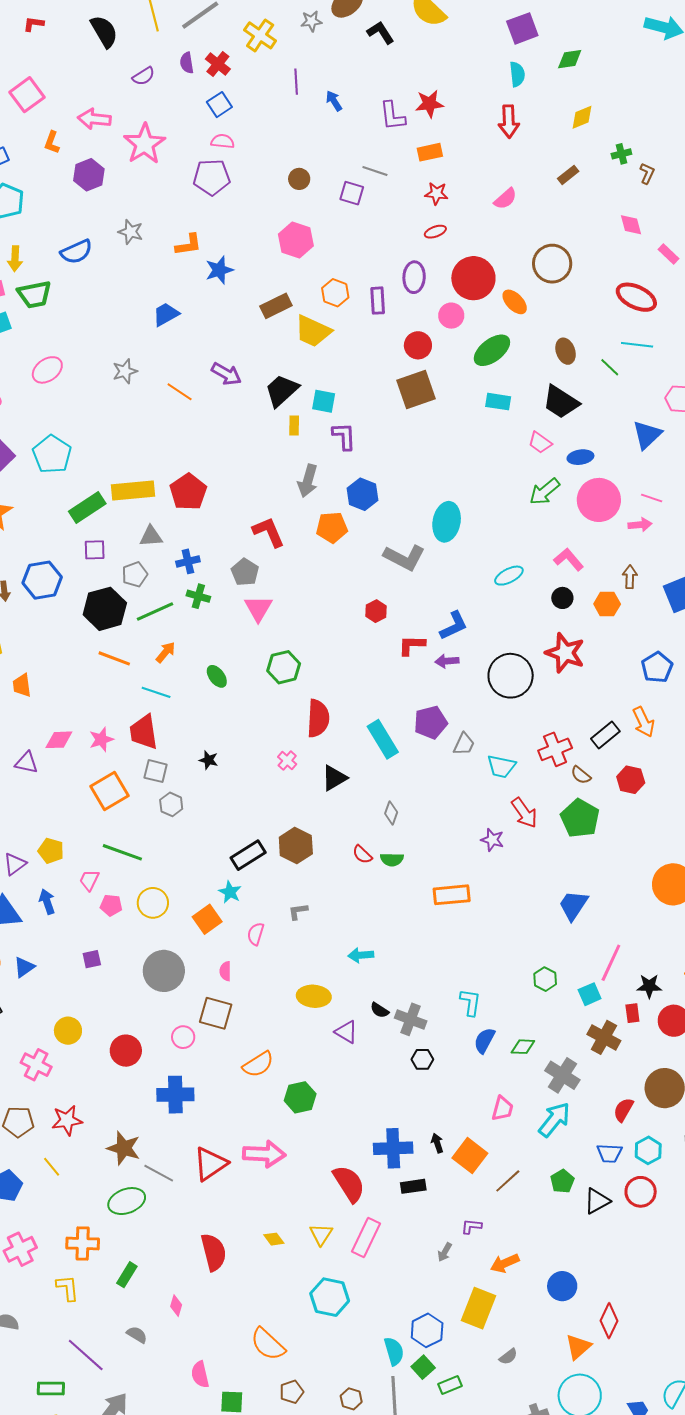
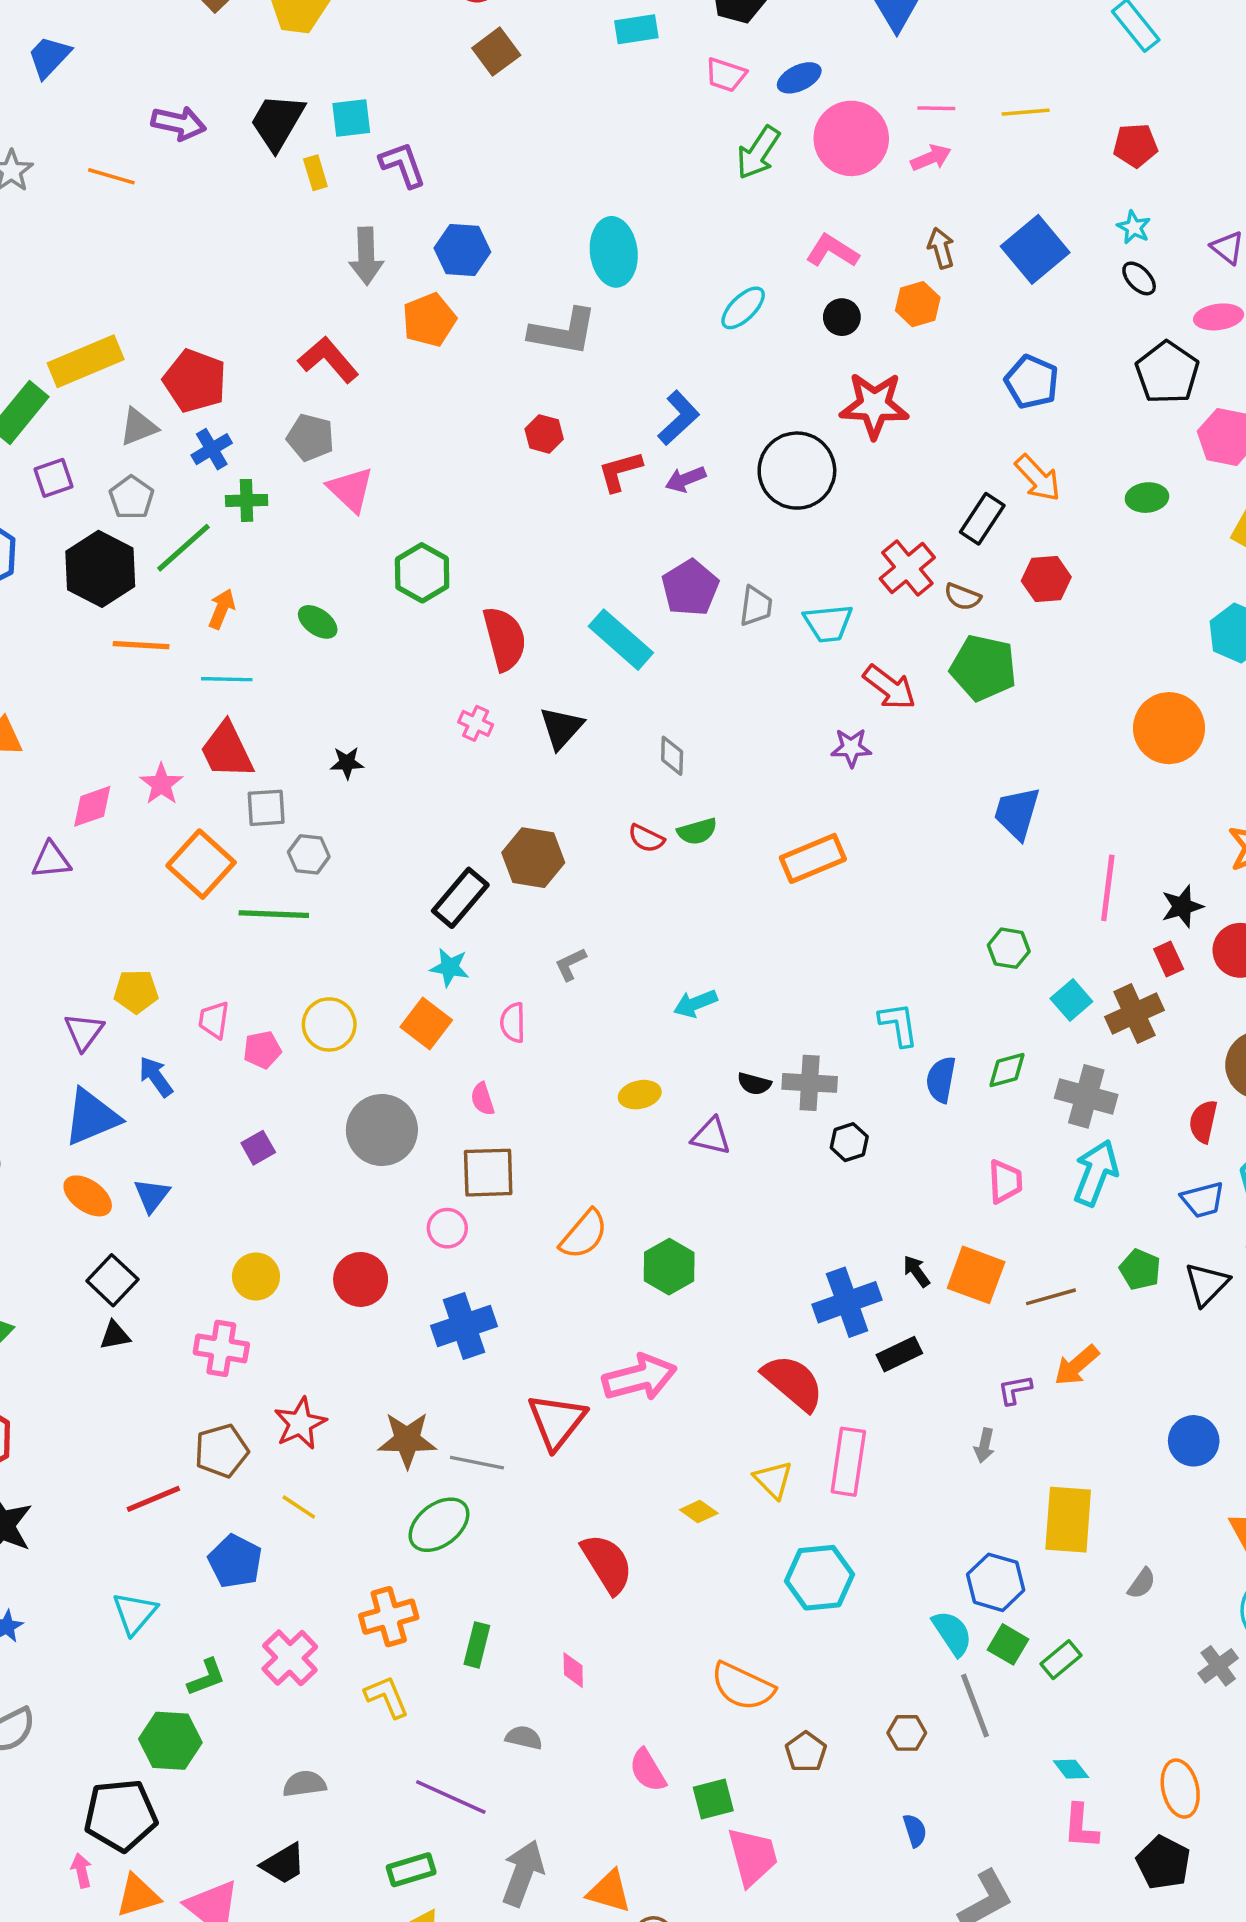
brown square: (416, 389) -> (496, 52), size x0.7
red pentagon: (188, 492) -> (195, 381), moved
green line: (122, 852) -> (274, 914), moved
cyan square: (590, 994) -> (1071, 1000), moved
yellow ellipse: (314, 996) -> (640, 1095), size x0.7
brown cross: (604, 1037) -> (1134, 1014), turned -36
brown line: (508, 1181) -> (1051, 1297), turned 44
orange arrow: (505, 1263) -> (1077, 1365), moved

